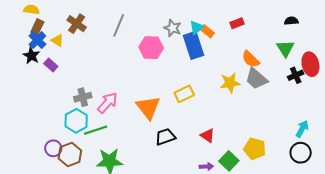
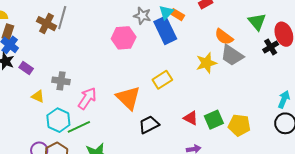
gray line: (119, 25) -> (62, 18), moved
yellow triangle: (57, 40) -> (38, 96), moved
gray cross: (83, 97) -> (61, 81), moved, turned 30
green square: (229, 161) -> (214, 120), moved, turned 30

